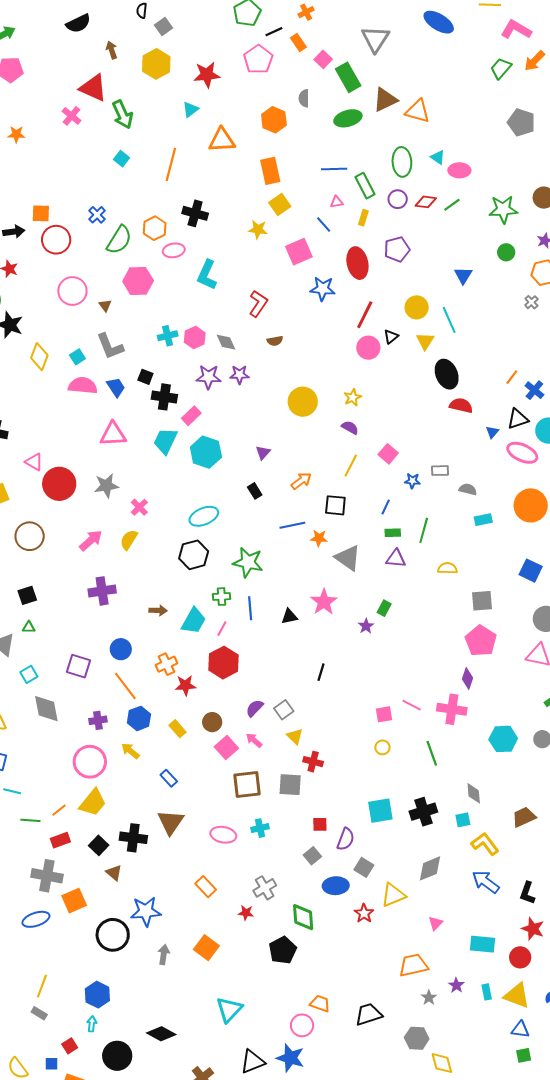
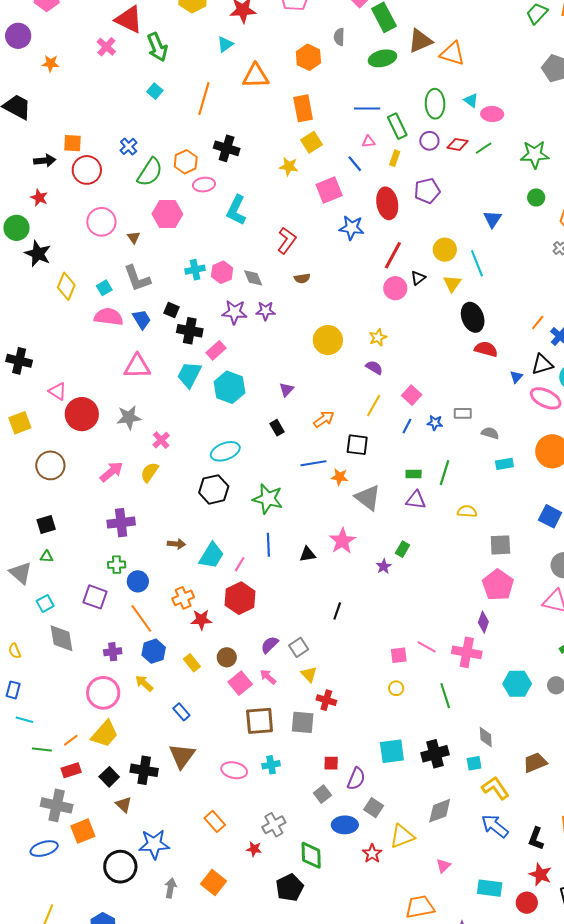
blue line: (386, 507) -> (407, 426), moved
green cross: (221, 597) -> (117, 565), moved

